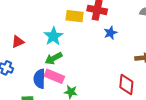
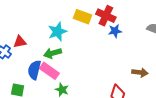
blue star: (110, 33) -> (115, 31), moved
red triangle: (18, 42) -> (20, 42), moved

